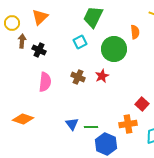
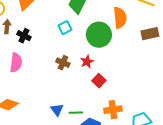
orange semicircle: (135, 32) -> (120, 18), size x1.5
pink semicircle: (45, 82) -> (16, 63), moved
red square: (142, 104) -> (99, 81), moved

